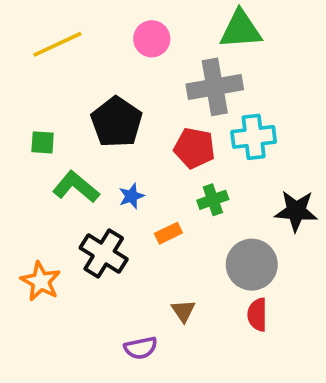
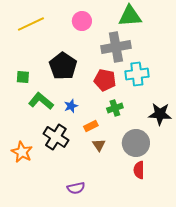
brown triangle: (183, 311) -> (99, 145), moved

